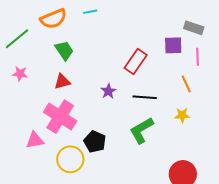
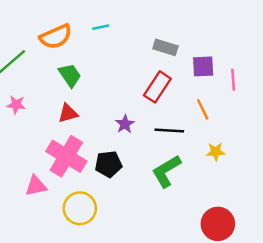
gray rectangle: (194, 28) -> (165, 47), moved
orange line: (186, 84) -> (203, 109), moved
black pentagon: (95, 142) -> (108, 164), moved, turned -30

